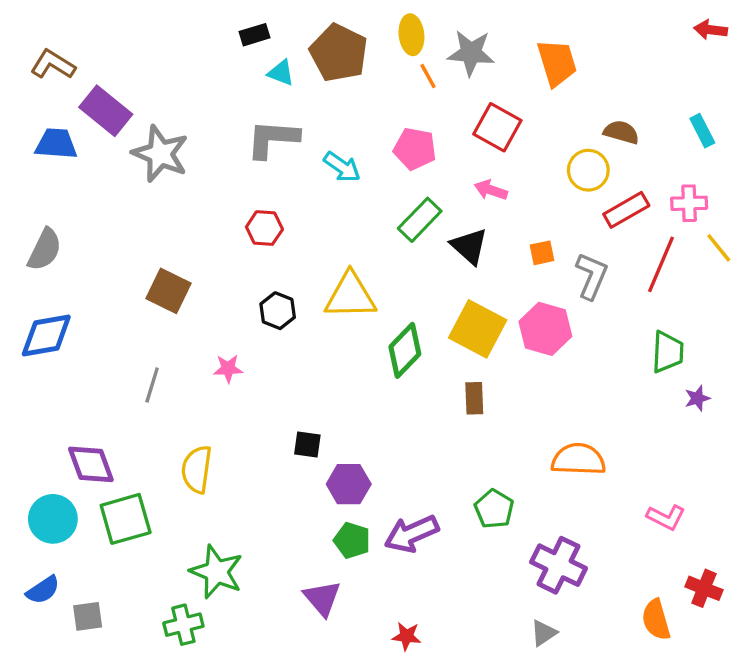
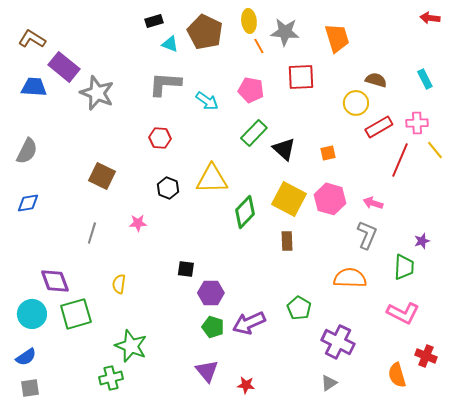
red square: (497, 127) -> (301, 77), turned -32
pink arrow: (491, 190) -> (373, 203), moved
gray L-shape: (592, 276) -> (367, 235), moved
blue diamond: (46, 335) -> (28, 203), size x0.7
green trapezoid: (668, 352) -> (404, 267), moved
yellow semicircle: (197, 469) -> (119, 284), size x0.7
pink L-shape: (666, 517) -> (403, 313), size x1.4
purple triangle: (322, 598) -> (207, 371), moved
gray square: (88, 616) -> (30, 388), moved

